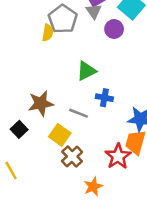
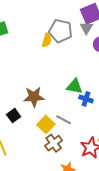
gray pentagon: (63, 19) -> (60, 31), turned -30
green triangle: (86, 71) -> (75, 86), moved, turned 30
gray line: (78, 113) -> (64, 120), moved

